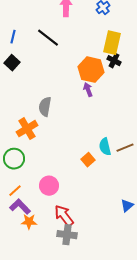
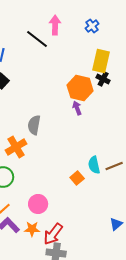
black line: (48, 38) -> (37, 39), moved
red arrow: (64, 216) -> (53, 234), turned -105
orange star: (29, 222) -> (32, 229), moved

